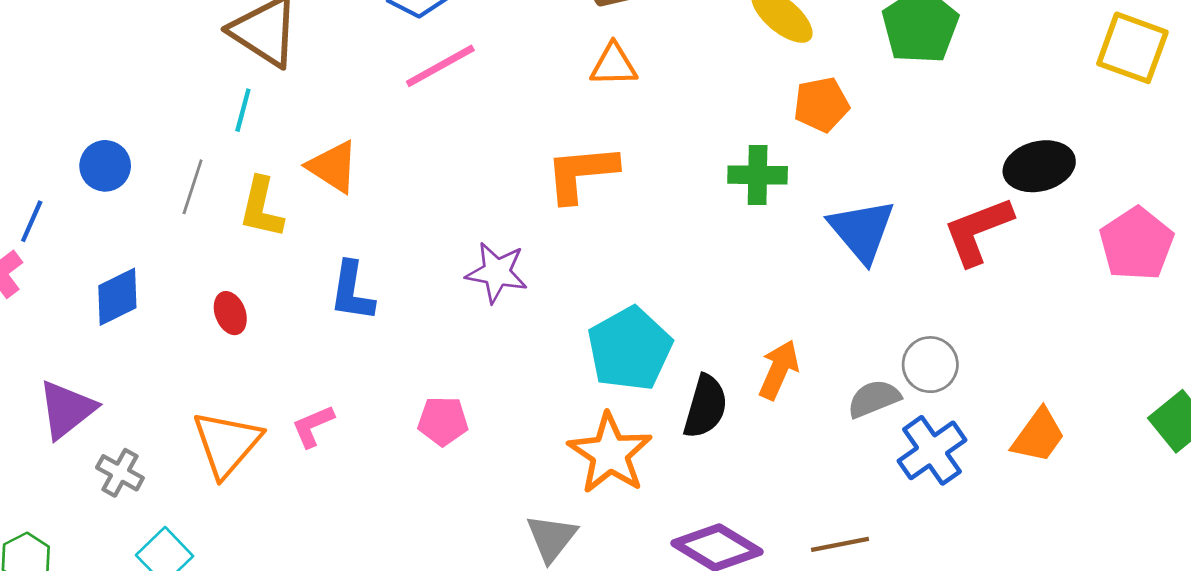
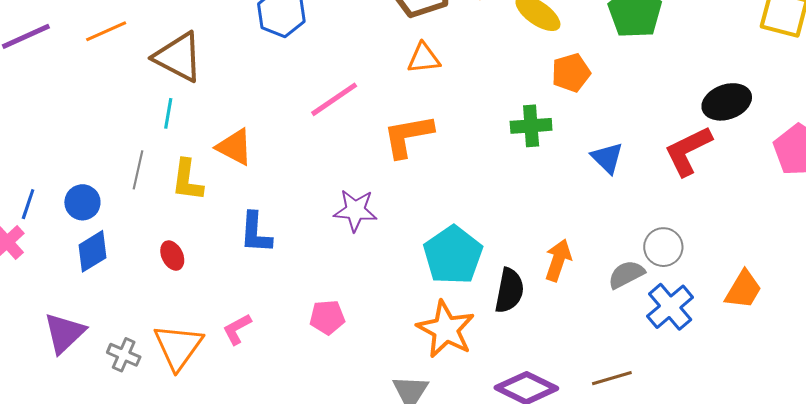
pink line: (440, 66) -> (334, 99), moved
blue circle: (105, 166) -> (82, 202), moved
blue triangle: (862, 231) -> (607, 158), size x0.7
gray cross: (120, 473) -> (124, 355), moved

